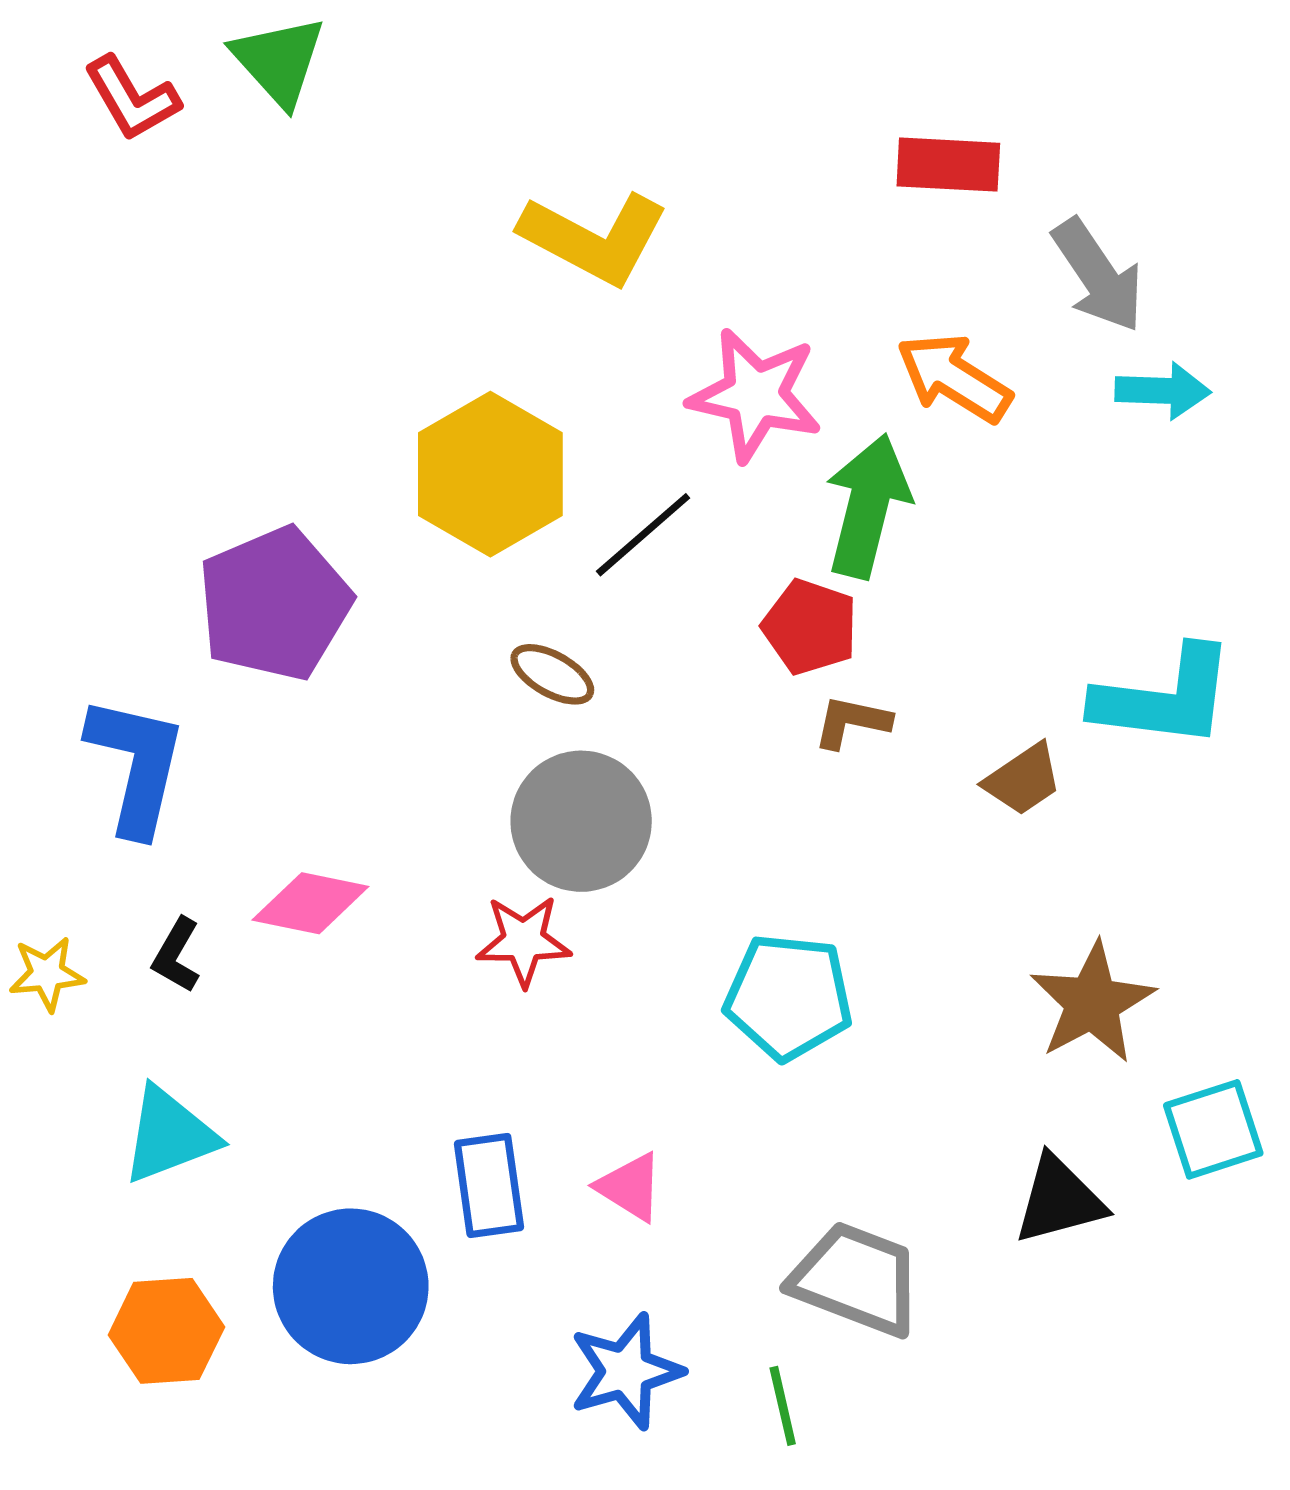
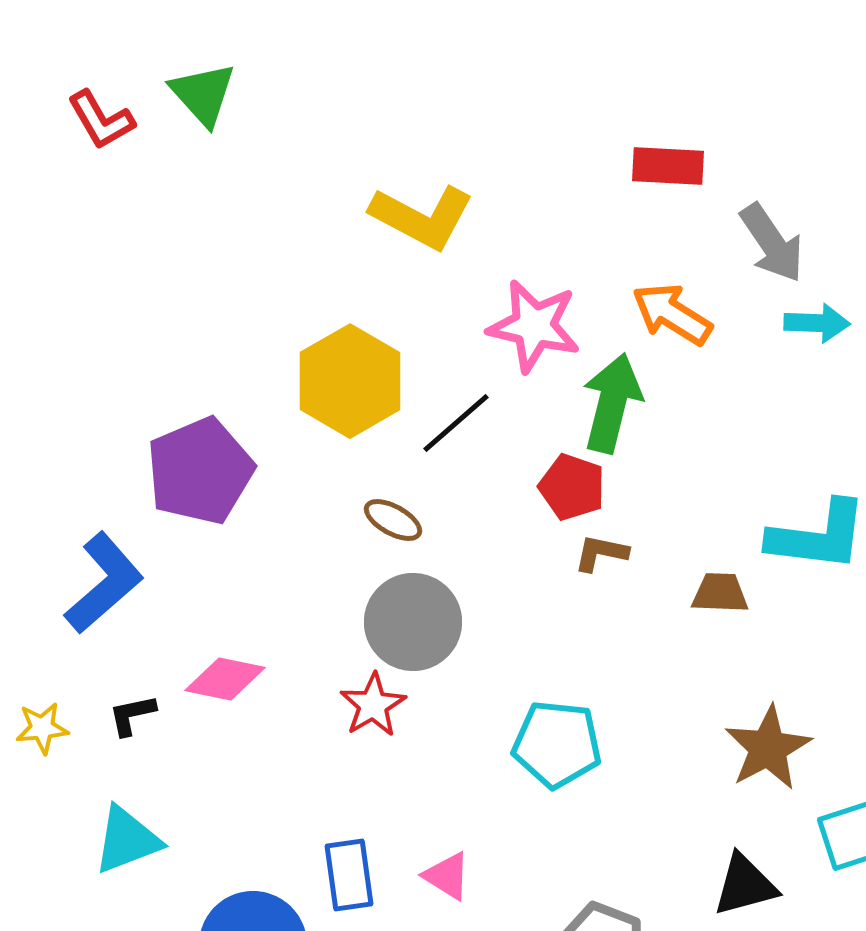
blue L-shape: (136, 765) -> (104, 583), turned 36
brown trapezoid: (1023, 779) -> (720, 593), turned -144
red star: (524, 941) -> (373, 705), turned -30
black L-shape: (176, 955) -> (132, 715), turned 48

